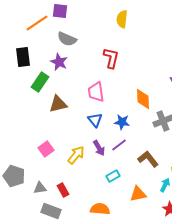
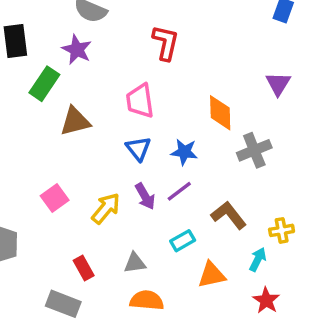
cyan rectangle: (113, 176) -> (183, 241), moved
gray triangle: (40, 188) -> (135, 263), moved

